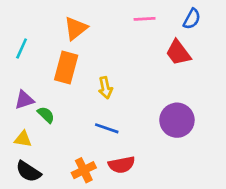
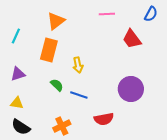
blue semicircle: (192, 19) -> (151, 14), moved
green semicircle: (46, 115) -> (57, 85), moved
red semicircle: (122, 165) -> (104, 119), moved

